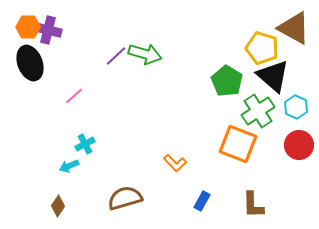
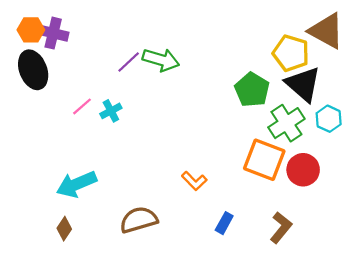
cyan cross: (85, 144) -> (111, 111), moved
red circle: (299, 145) -> (303, 170), moved
cyan arrow: (69, 166) -> (76, 184), size x1.8
brown L-shape: (253, 205) -> (281, 228), turned -140

